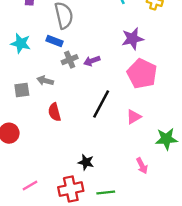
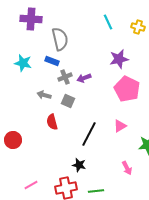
gray square: (22, 90) -> (68, 101), moved, turned 32
black line: (101, 104) -> (89, 134), moved

